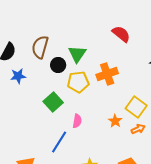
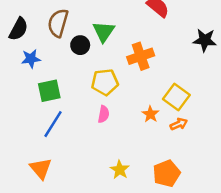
yellow pentagon: (78, 82) -> (105, 82), moved
green square: (53, 102) -> (49, 91), moved, turned 30
blue line: (59, 142) -> (53, 124), moved

